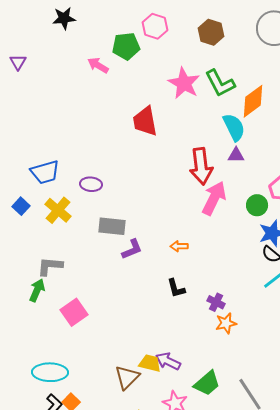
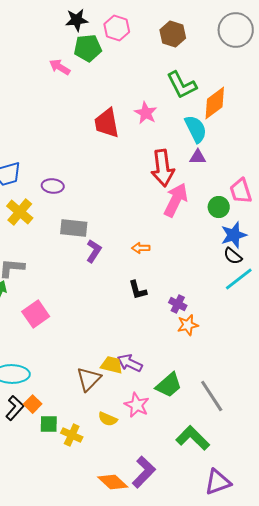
black star: (64, 18) -> (77, 20), moved
pink star: (184, 83) -> (146, 113), moved, size x0.7
purple L-shape: (132, 249) -> (94, 251), turned -35

